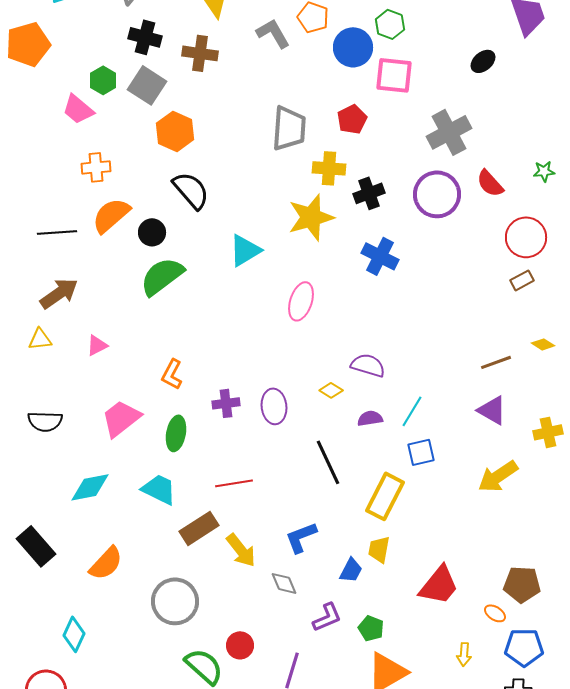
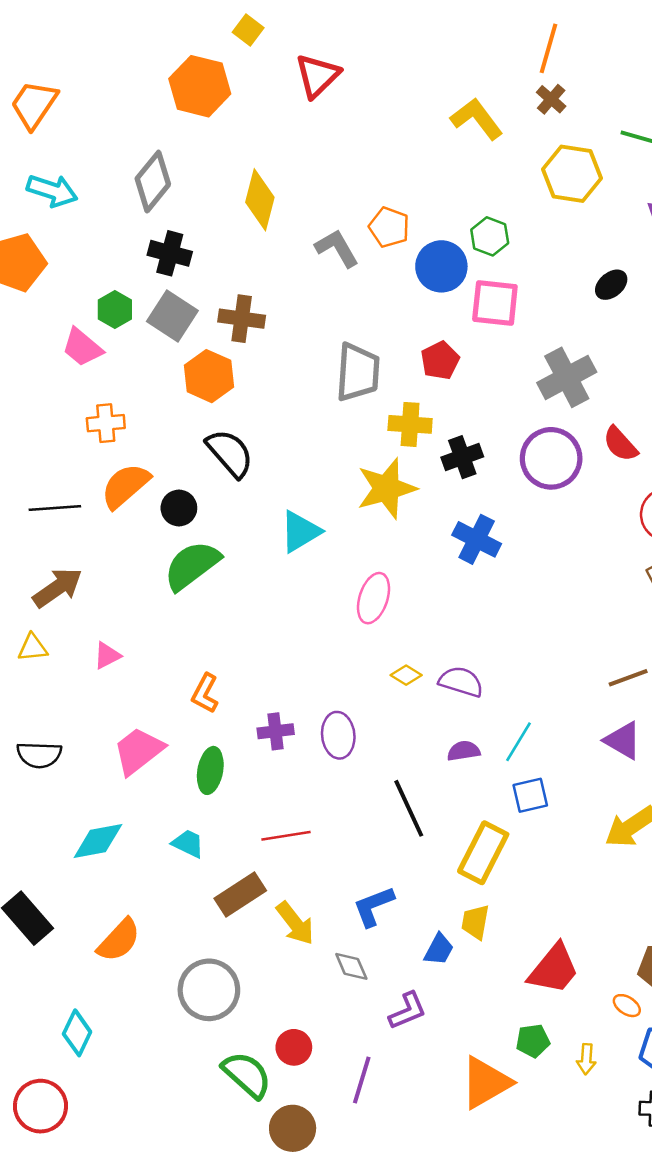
brown cross: (200, 53) -> (242, 319), moved
yellow diamond: (331, 390) -> (406, 675), moved
cyan trapezoid: (159, 489) -> (188, 844), size x0.7
green pentagon: (371, 628) -> (533, 1041), moved, turned -30

